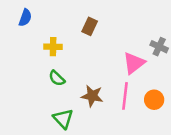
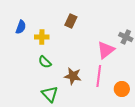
blue semicircle: (25, 18) -> (21, 27), moved
orange circle: (154, 100) -> (122, 89), moved

